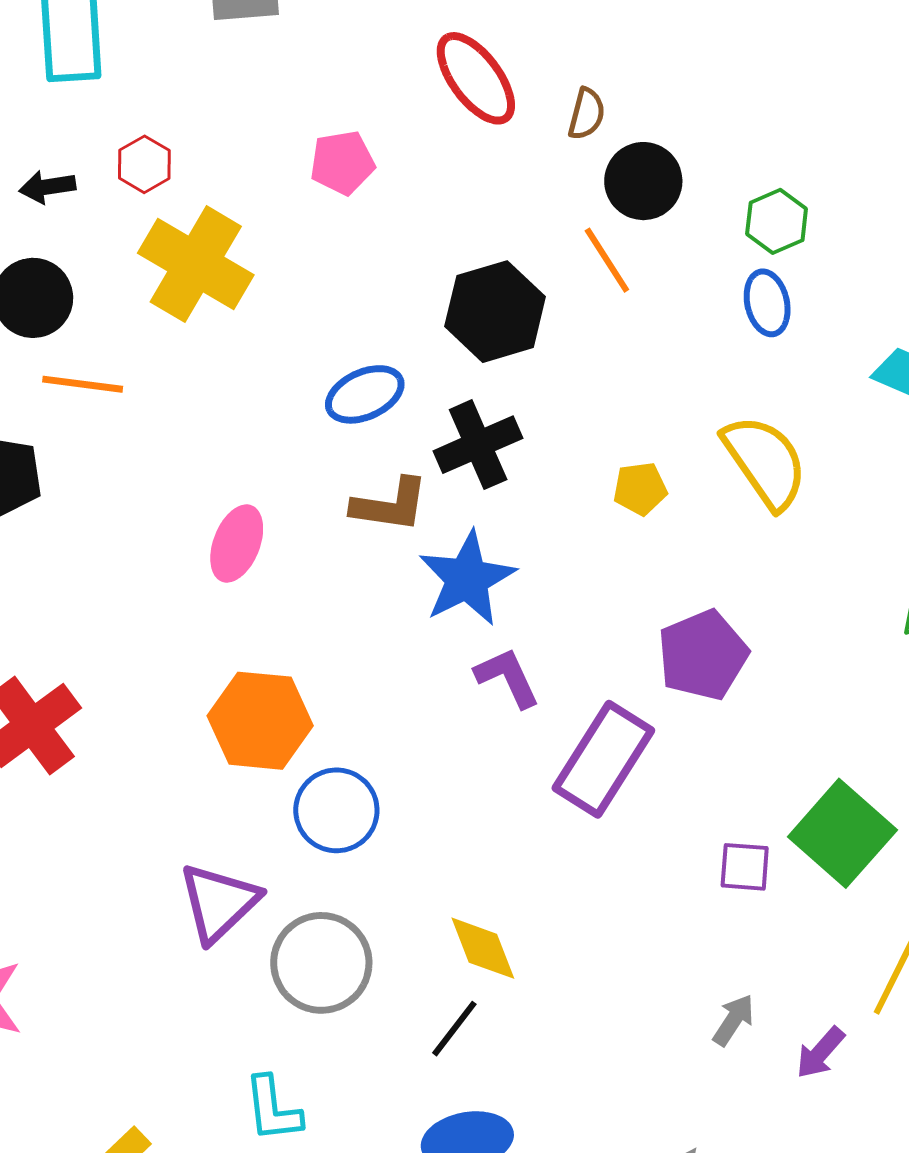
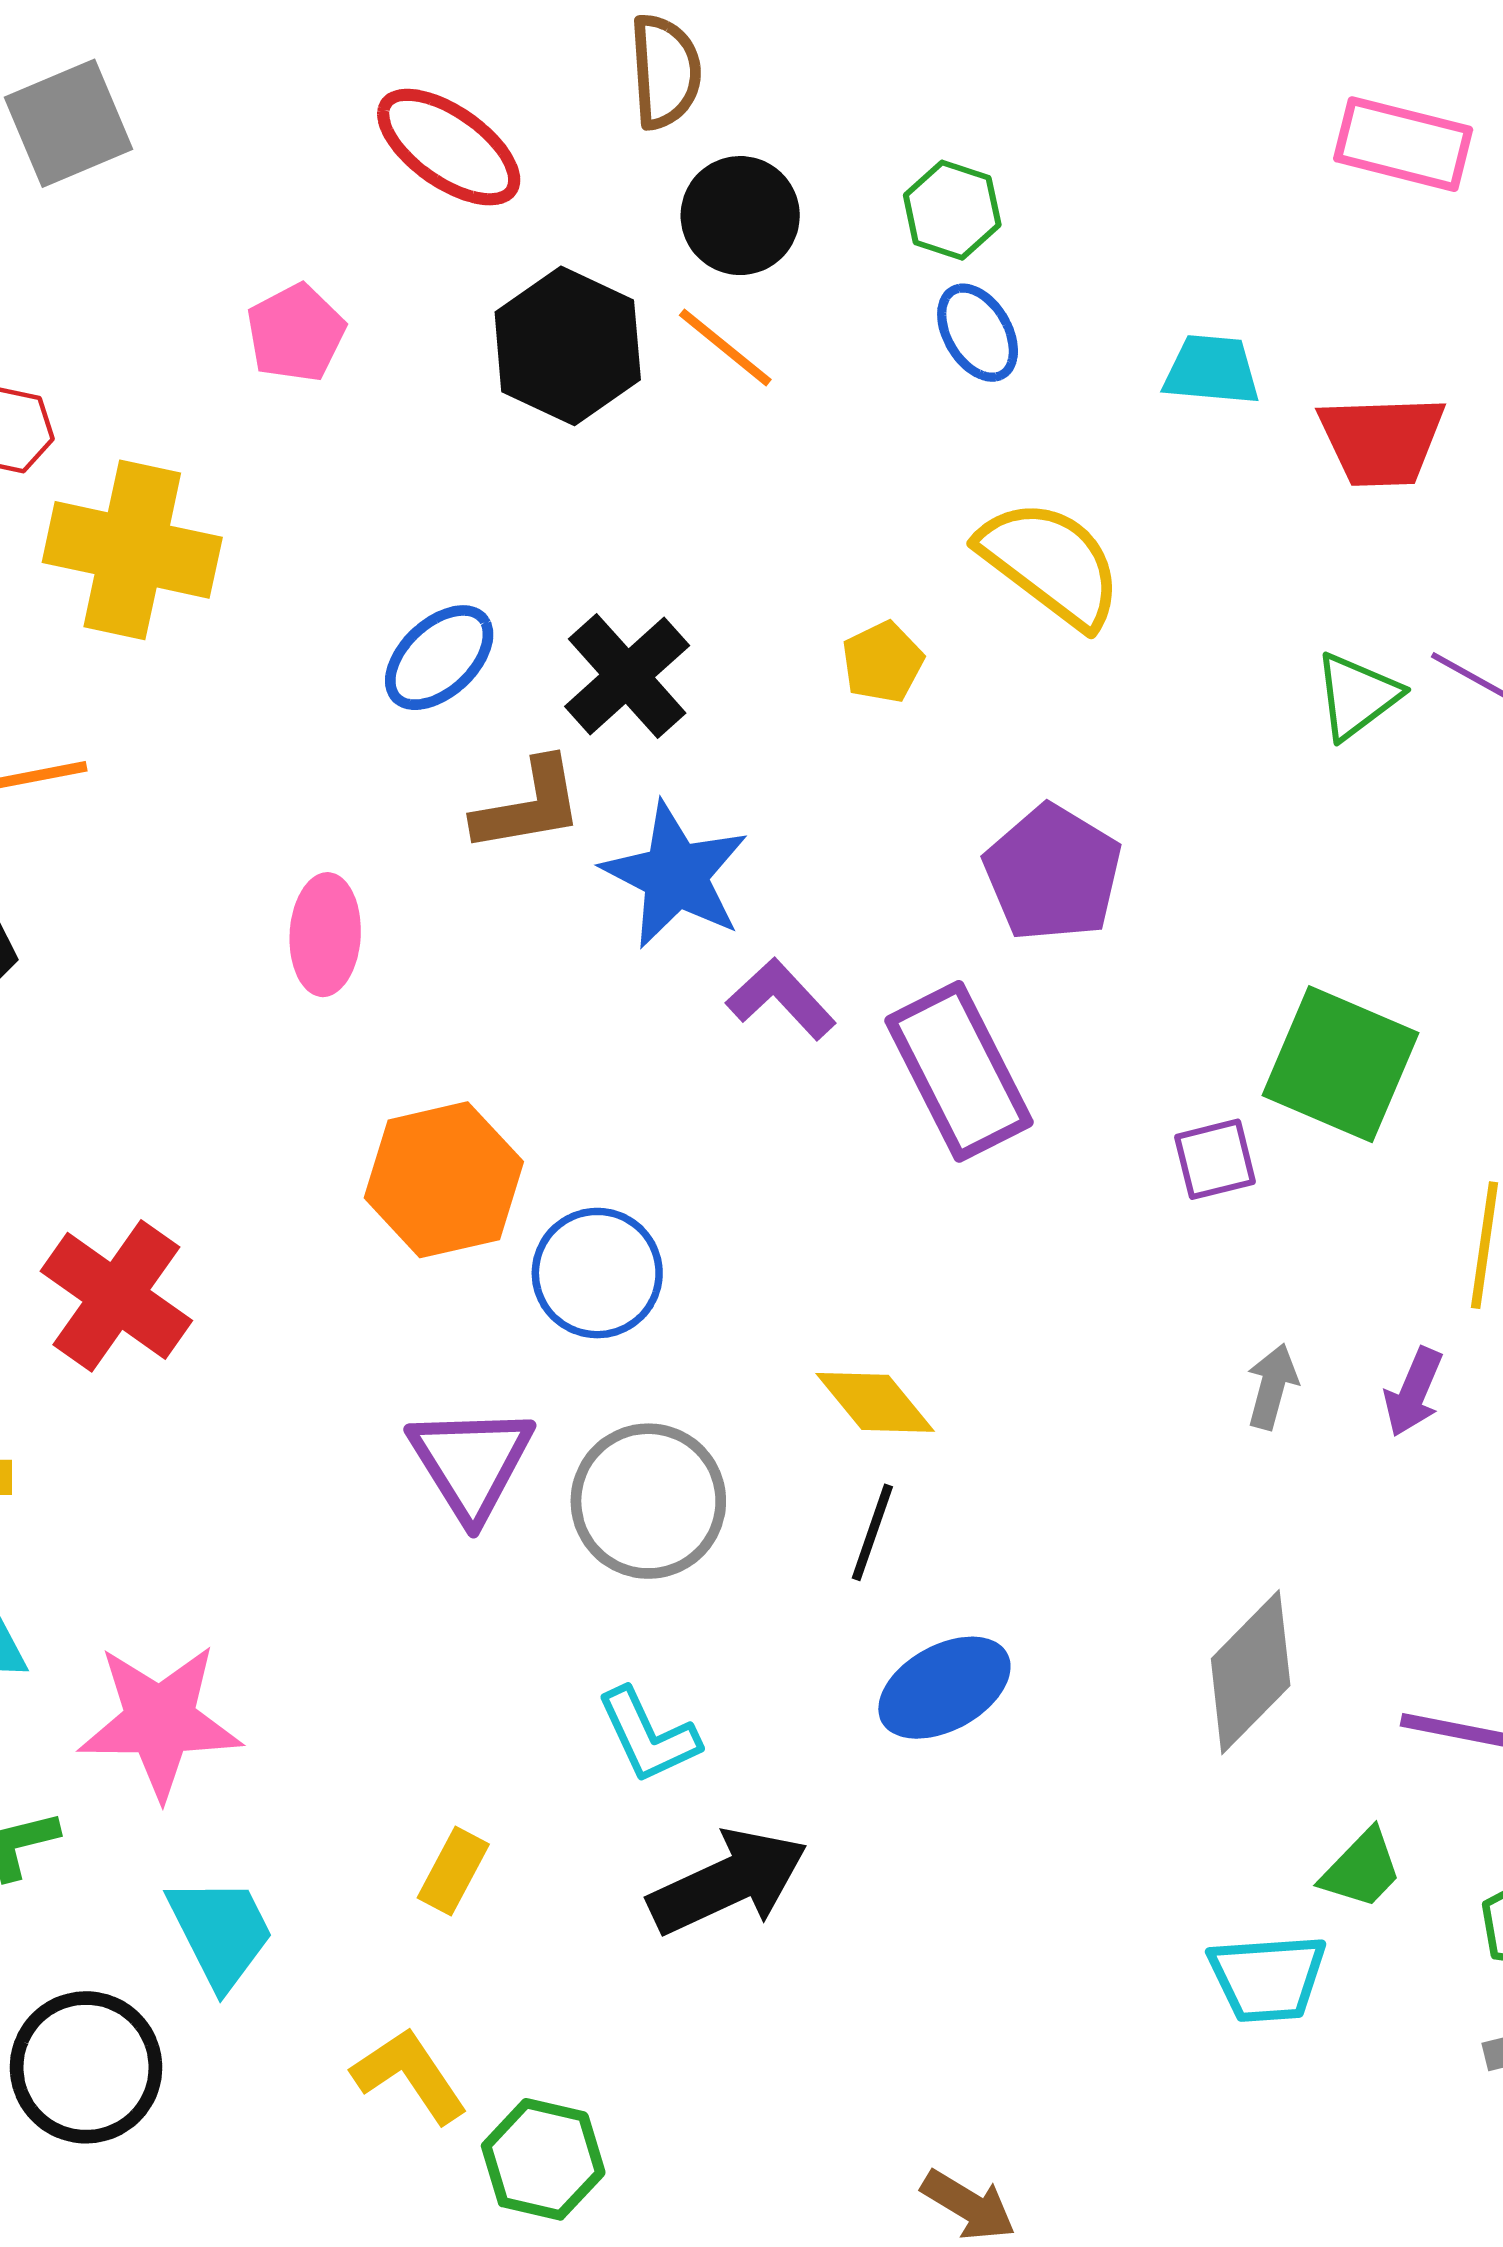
brown semicircle: (587, 114) -> (665, 71), moved, size x1.4
black hexagon: (495, 312) -> (568, 346), moved
purple rectangle: (603, 759) -> (959, 1071), turned -41

